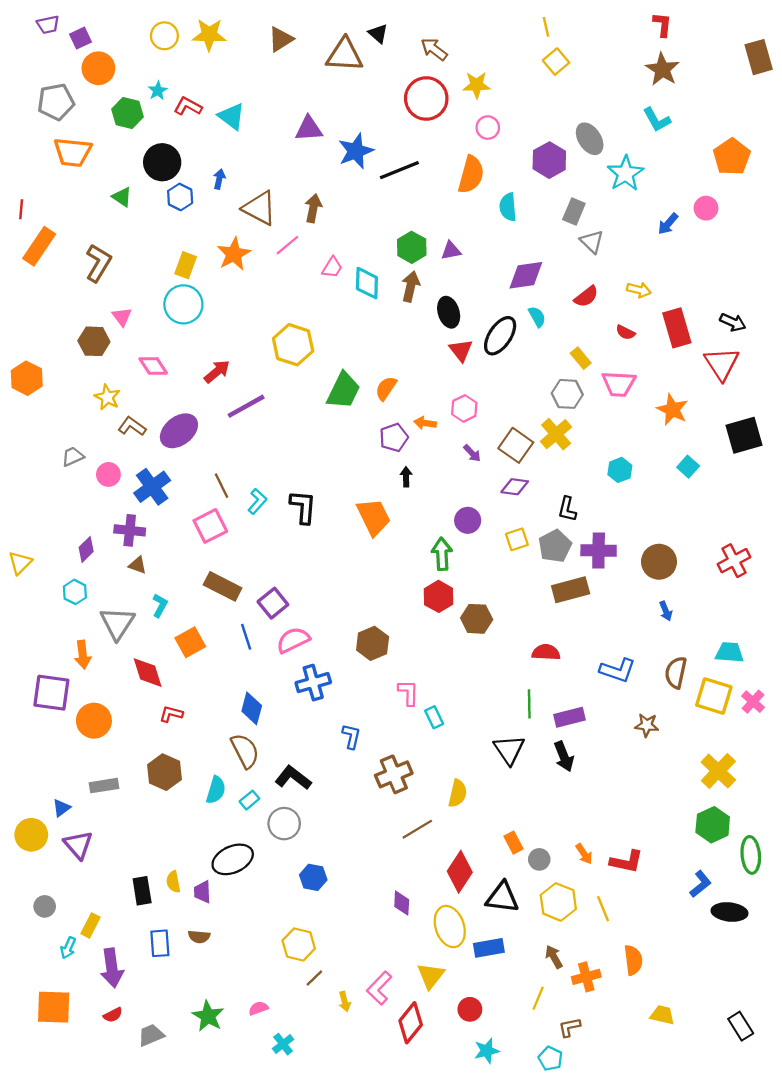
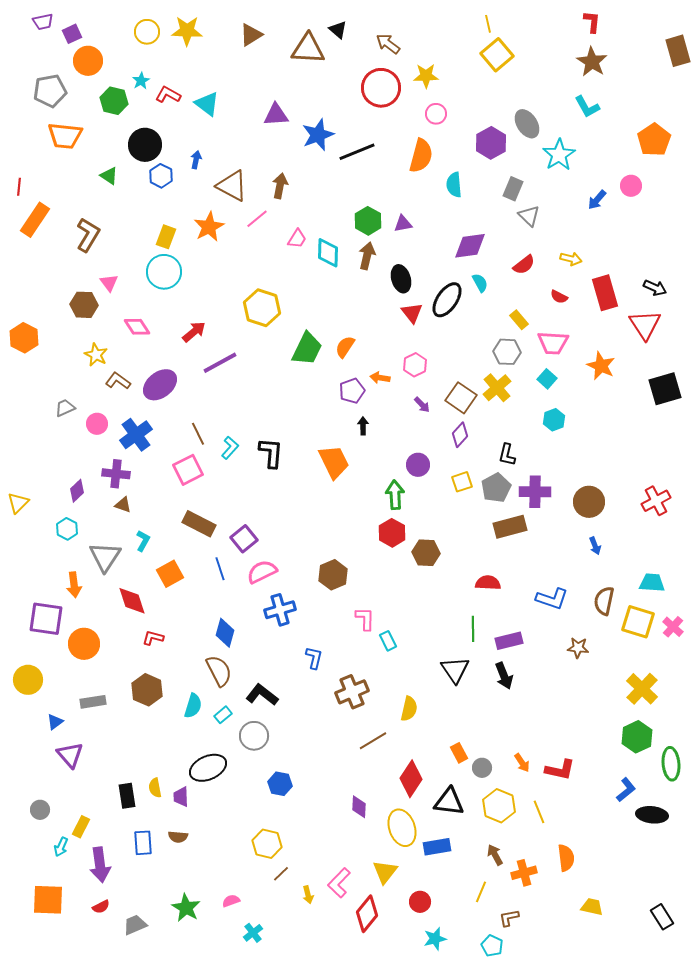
yellow square: (556, 62) -> (497, 55), size x1.4
cyan square: (688, 467) -> (547, 379), moved
purple diamond: (515, 487) -> (460, 435), turned -55
yellow circle: (31, 835) -> (28, 680), moved

